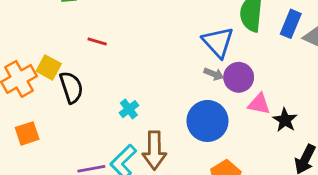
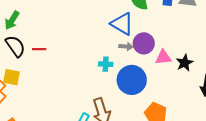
black semicircle: (71, 87) -> (15, 46), moved
cyan cross: (129, 109) -> (106, 64), moved, turned -32
black star: (285, 120) -> (185, 63), turned 30

